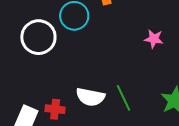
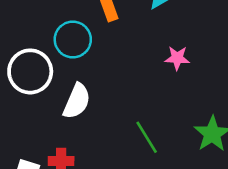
white semicircle: (90, 97) -> (77, 101), moved, turned -72

